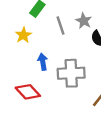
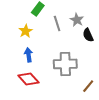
blue arrow: (43, 62) -> (28, 55), moved

